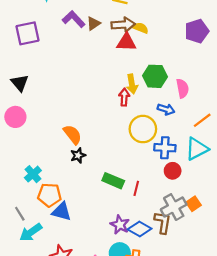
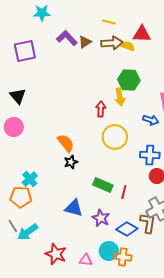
red triangle: (126, 42) -> (142, 34), moved
green hexagon: (155, 76) -> (129, 80), moved
red arrow: (124, 97) -> (101, 109), moved
yellow circle: (143, 129) -> (115, 137), moved
orange pentagon: (49, 195) -> (21, 197), moved
blue triangle: (62, 211) -> (74, 208), moved
gray line: (20, 214) -> (13, 226), moved
purple star: (120, 225) -> (101, 218), moved

